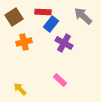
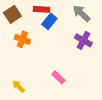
orange cross: (24, 42) -> (22, 39), turned 35
purple cross: (64, 43) -> (83, 40), moved

